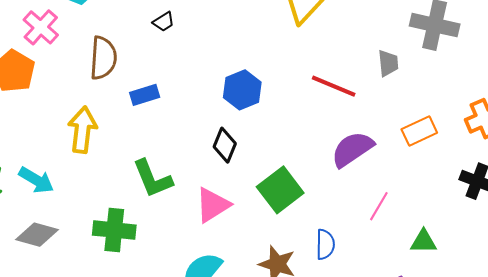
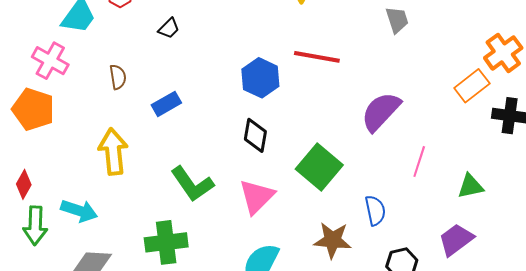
brown semicircle: (103, 58) -> (118, 77), size x0.6
red line: (334, 86) -> (317, 57), moved
orange rectangle: (419, 131) -> (472, 86), moved

